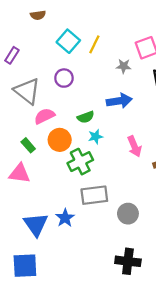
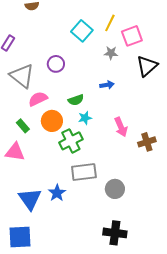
cyan square: (68, 41) -> (82, 31), moved
yellow line: (94, 44) -> (110, 23), moved
blue arrow: (119, 101) -> (107, 85), size x0.6

